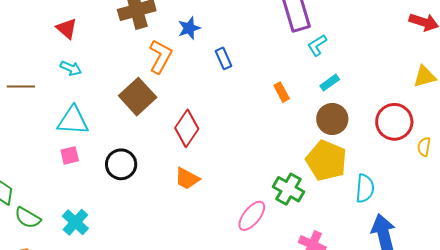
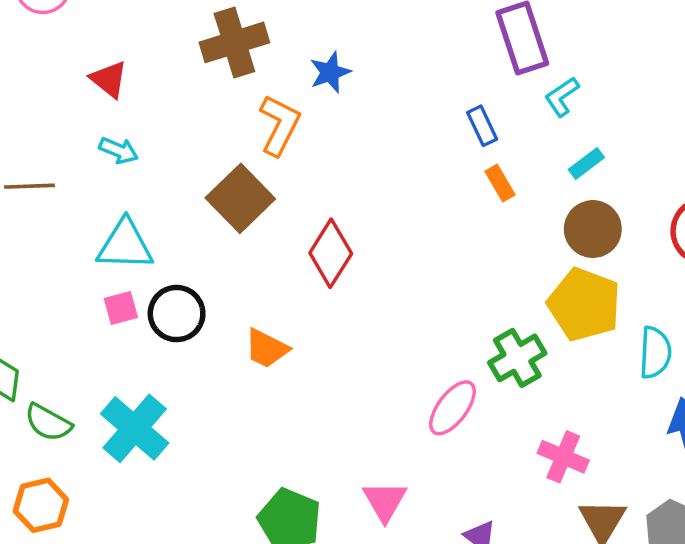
blue rectangle: (223, 58) -> (482, 126), moved
black circle: (121, 164) -> (177, 314), moved
orange trapezoid: (187, 179) -> (267, 348), moved
green cross: (288, 189) -> (517, 358), turned 32
cyan cross: (75, 222) -> (135, 428), size x1.4

